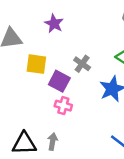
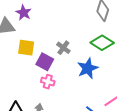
purple star: (54, 24) -> (24, 13), moved

